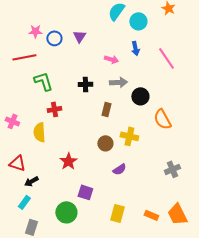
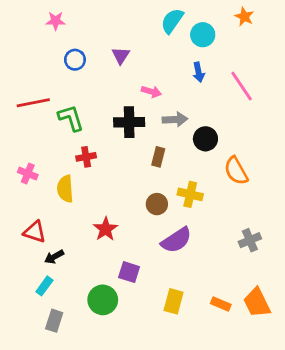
pink star: (35, 31) -> (56, 21), moved
blue circle: (54, 38) -> (75, 60), moved
red line: (24, 57) -> (33, 103), moved
pink arrow: (111, 59) -> (151, 92), moved
black cross: (85, 84) -> (129, 122), size x1.5
purple semicircle: (119, 169) -> (176, 240), size x1.6

